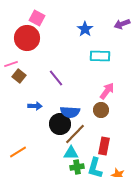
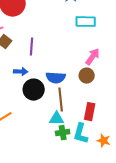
purple line: (56, 78) -> (32, 47), moved, turned 42
black circle: (60, 124) -> (34, 90), moved
brown line: (75, 134) -> (61, 100), turned -50

